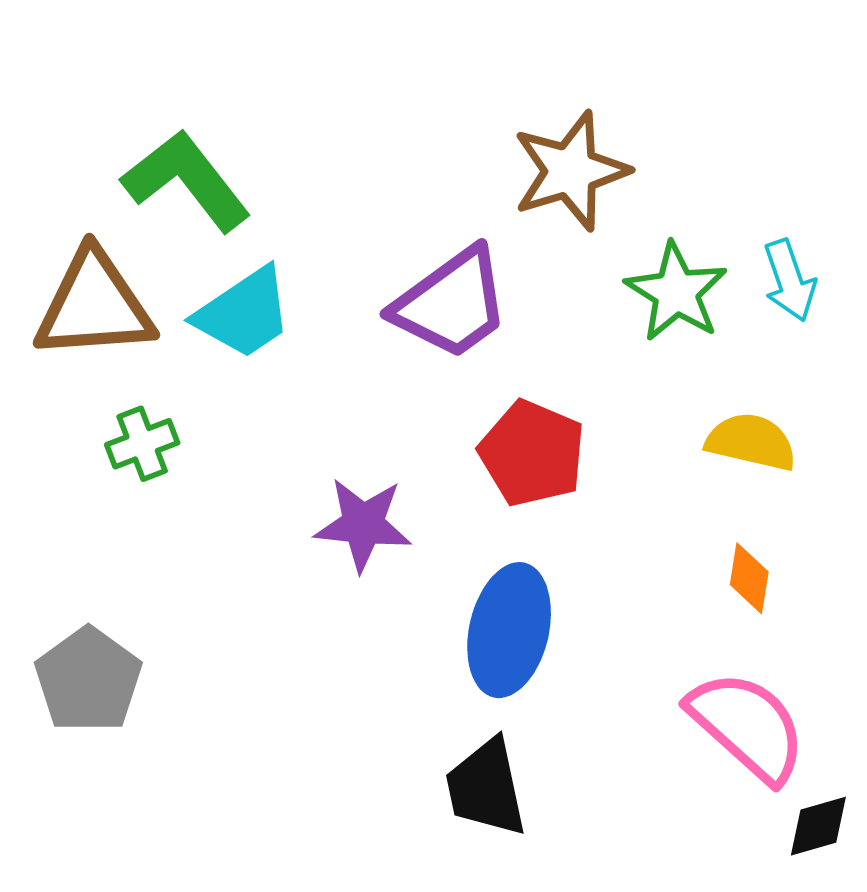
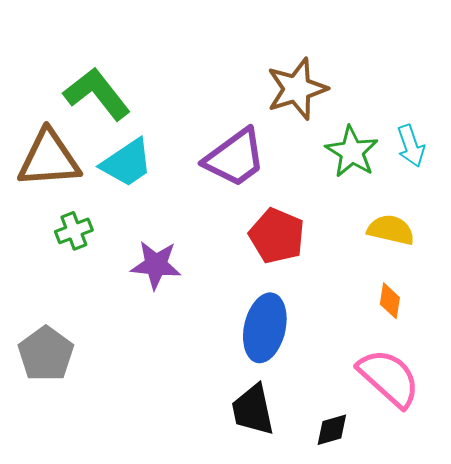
purple star: (363, 524) -> (156, 265), moved
black diamond: (818, 826) -> (332, 430), moved

